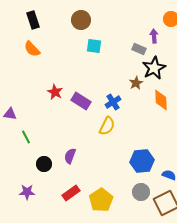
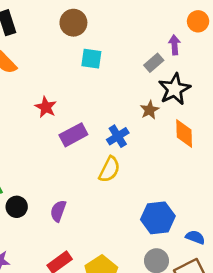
gray rectangle: (139, 49) -> (154, 63), turned -64
red star: (55, 92) -> (46, 107), moved
purple rectangle: (81, 101) -> (73, 135), turned -60
black circle: (44, 164) -> (17, 207), moved

